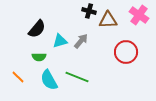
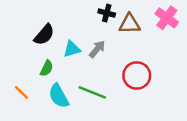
red circle: (126, 52) -> (137, 76), moved
green semicircle: (39, 57) -> (47, 68), turned -64

